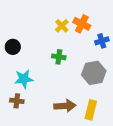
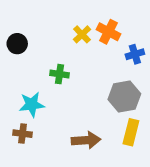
black circle: (13, 47) -> (17, 44), moved
green cross: (59, 57) -> (60, 74), moved
yellow rectangle: (91, 110) -> (131, 132), moved

